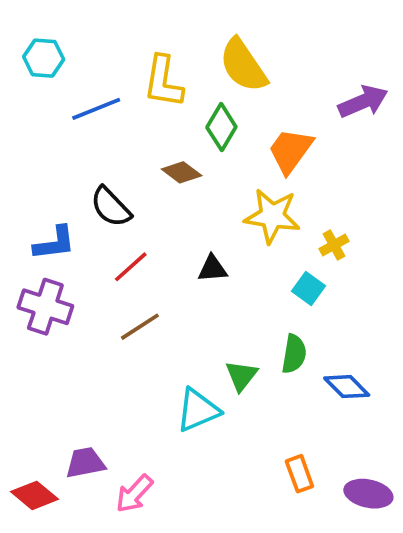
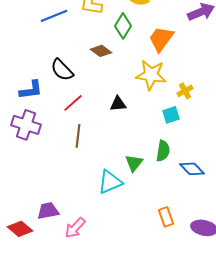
cyan square: (309, 289) -> (171, 115), turned 36
brown line: (140, 327) -> (78, 136), turned -50

